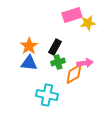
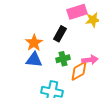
black rectangle: (55, 47) -> (60, 34), moved

